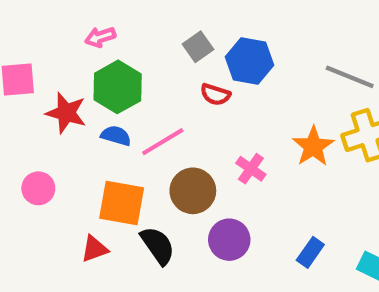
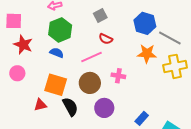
blue hexagon: (249, 61) -> (145, 23), moved
red star: (66, 113) -> (23, 45), moved
pink line: (163, 142) -> (92, 57), moved
orange star: (313, 146) -> (147, 54), moved, turned 30
pink cross: (251, 169) -> (118, 76), turned -32

